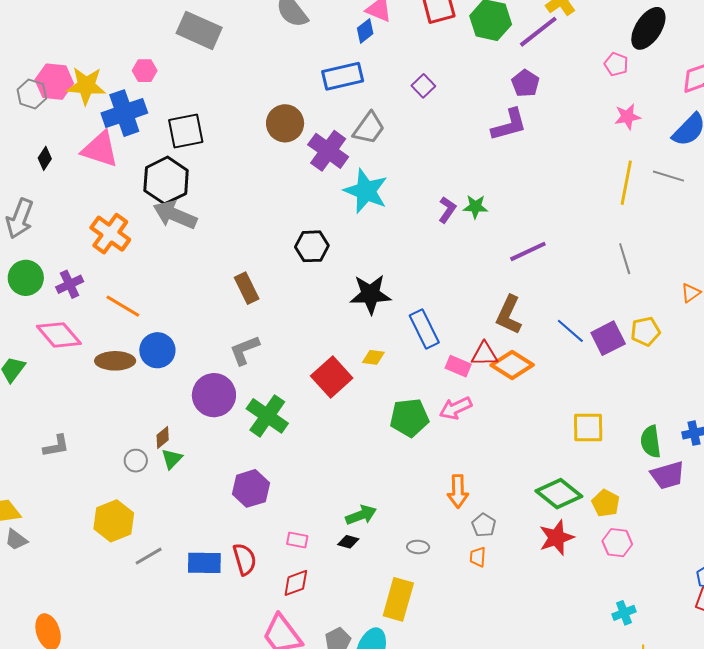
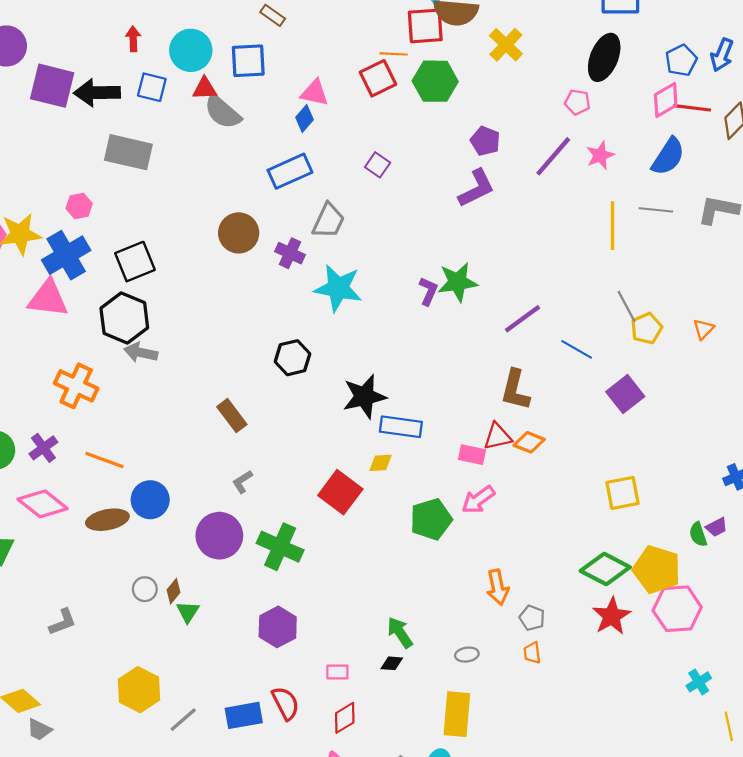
purple line: (538, 32) -> (553, 156), moved
purple cross: (328, 151) -> (290, 253), size x0.7
green star: (475, 207) -> (458, 282), size x1.5
gray arrow: (175, 215) -> (141, 353), size x0.7
blue rectangle: (424, 329) -> (401, 427), moved, turned -45
blue line: (570, 331) -> (577, 349), moved
yellow pentagon: (645, 331) -> (646, 328), moved
gray L-shape: (244, 350) -> (242, 482), size x0.7
orange diamond: (512, 365) -> (529, 442), size x0.7
green semicircle: (651, 442) -> (698, 534), moved, size x0.7
gray circle: (136, 461) -> (145, 589), moved
purple trapezoid: (668, 475) -> (717, 527), size x0.6
yellow pentagon: (606, 503) -> (657, 569), size x1.6
green arrow: (361, 515) -> (400, 632), turned -92
pink hexagon: (617, 543) -> (677, 609), size x1.5

